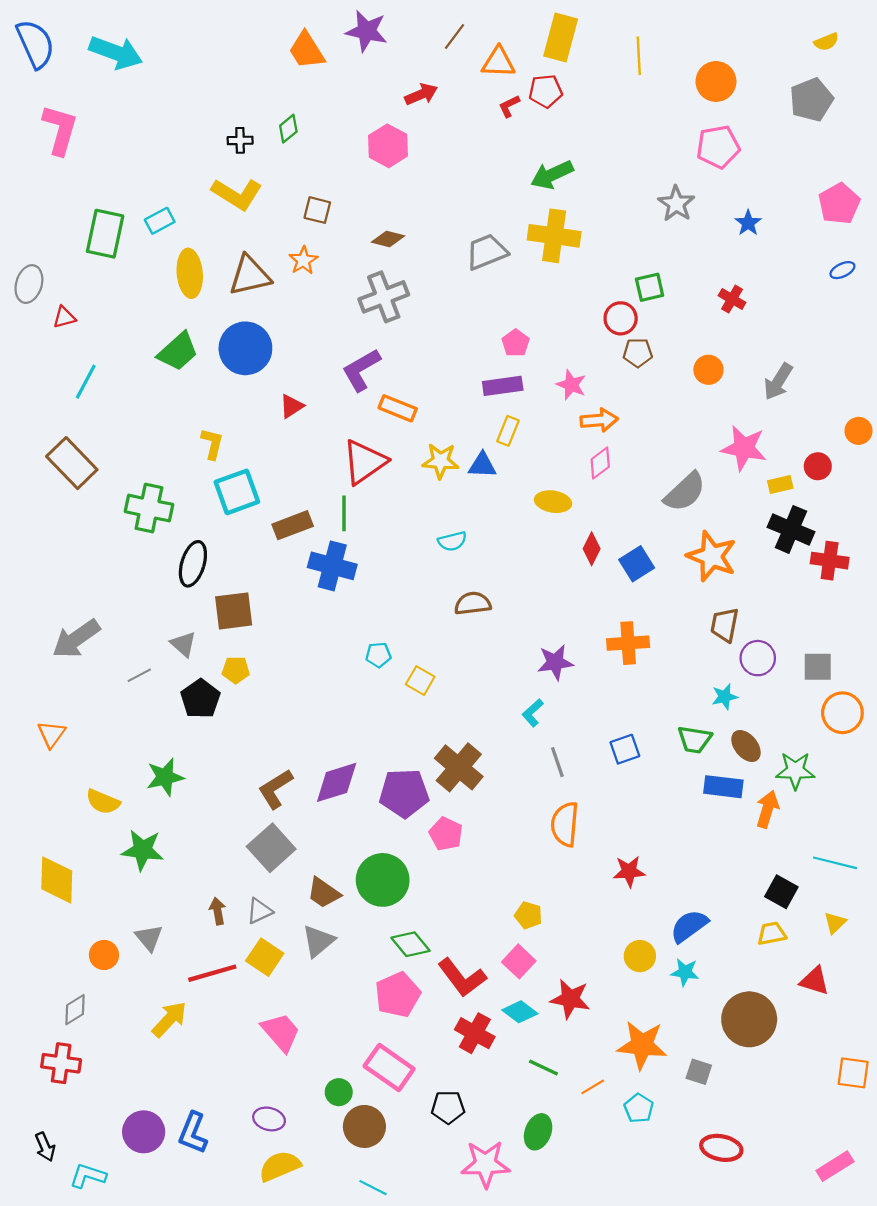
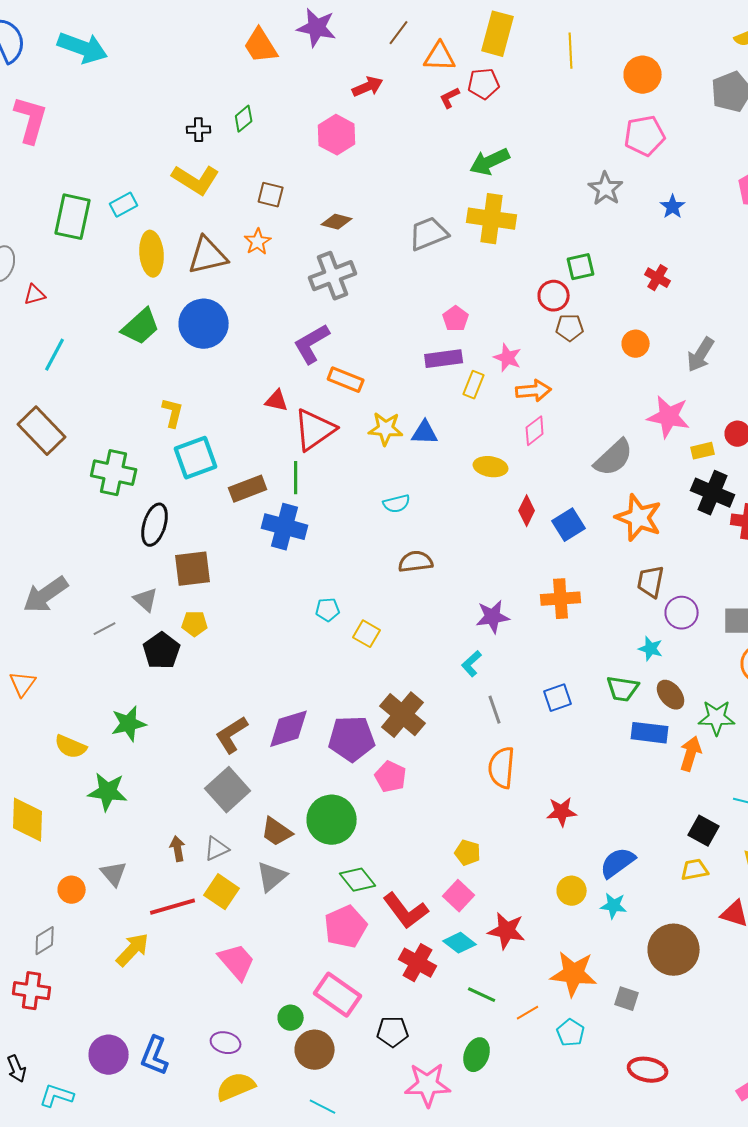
red triangle: (292, 406) -> (277, 401), moved, turned 45
yellow rectangle: (508, 431) -> (474, 385), moved
cyan star: (725, 697) -> (651, 649), turned 30

